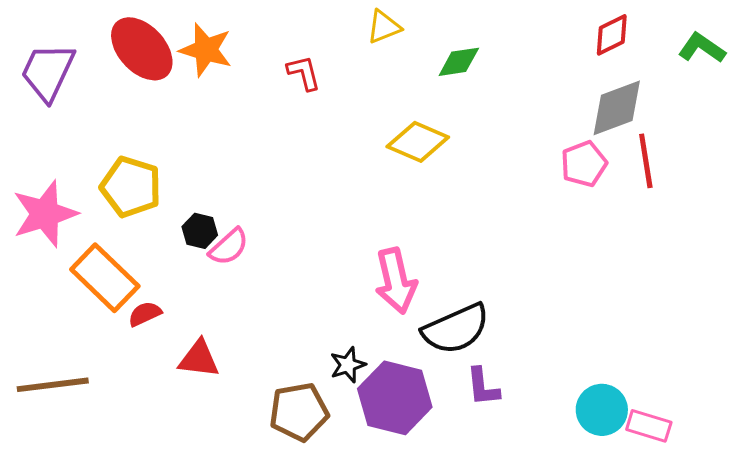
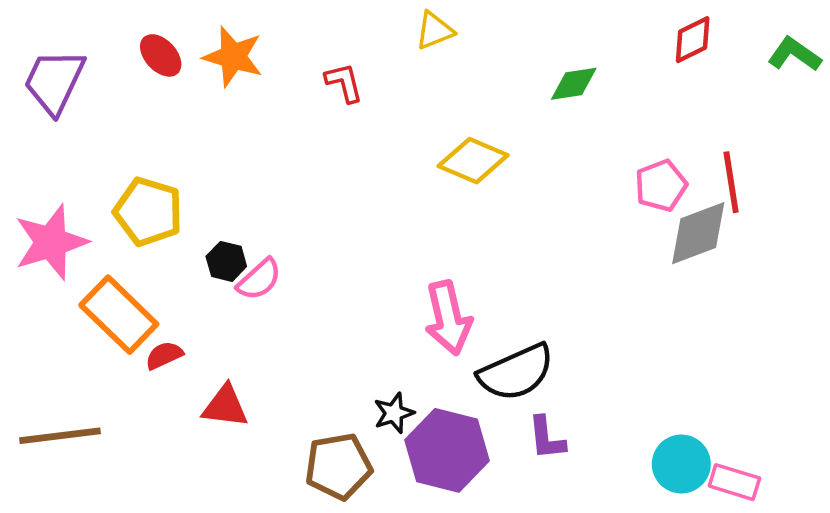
red ellipse: (142, 49) -> (161, 55), size x0.6
green diamond: (459, 62) -> (574, 84), moved
gray diamond: (617, 108) -> (698, 233), moved

